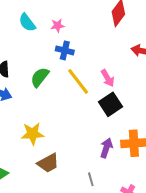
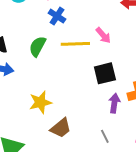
blue cross: (65, 50) -> (57, 16), turned 30
yellow line: (78, 81) -> (75, 44), turned -44
black square: (110, 104) -> (105, 73), moved, turned 30

